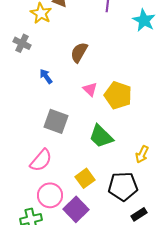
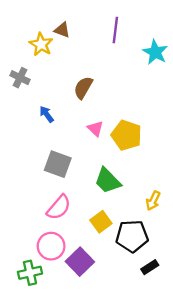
pink semicircle: (41, 160) -> (59, 207), moved
yellow square: (85, 178) -> (101, 222), moved

